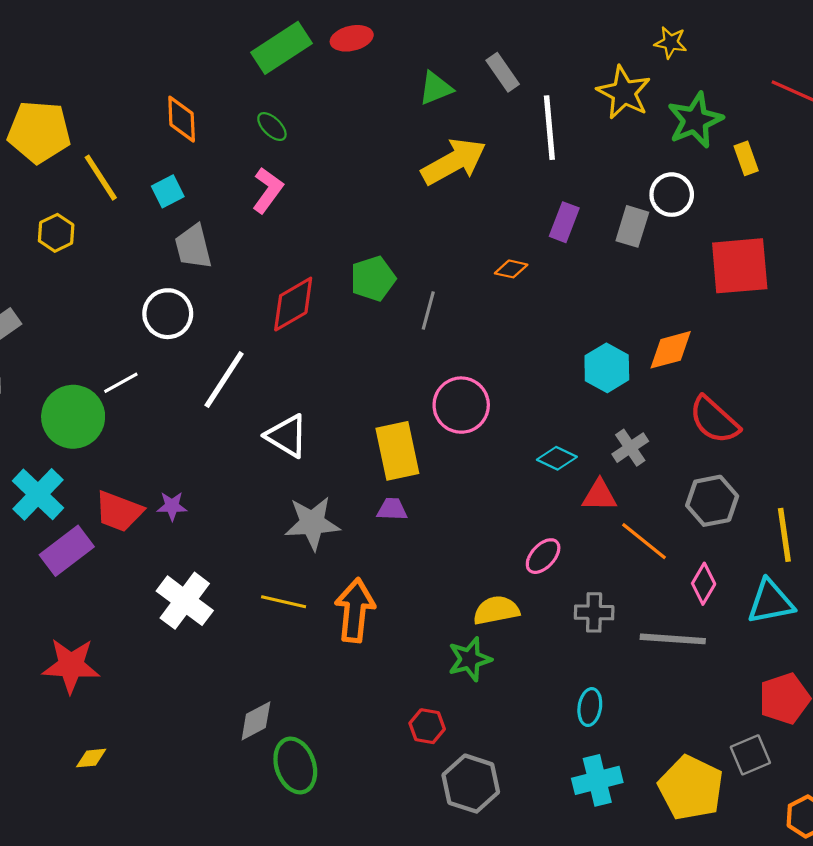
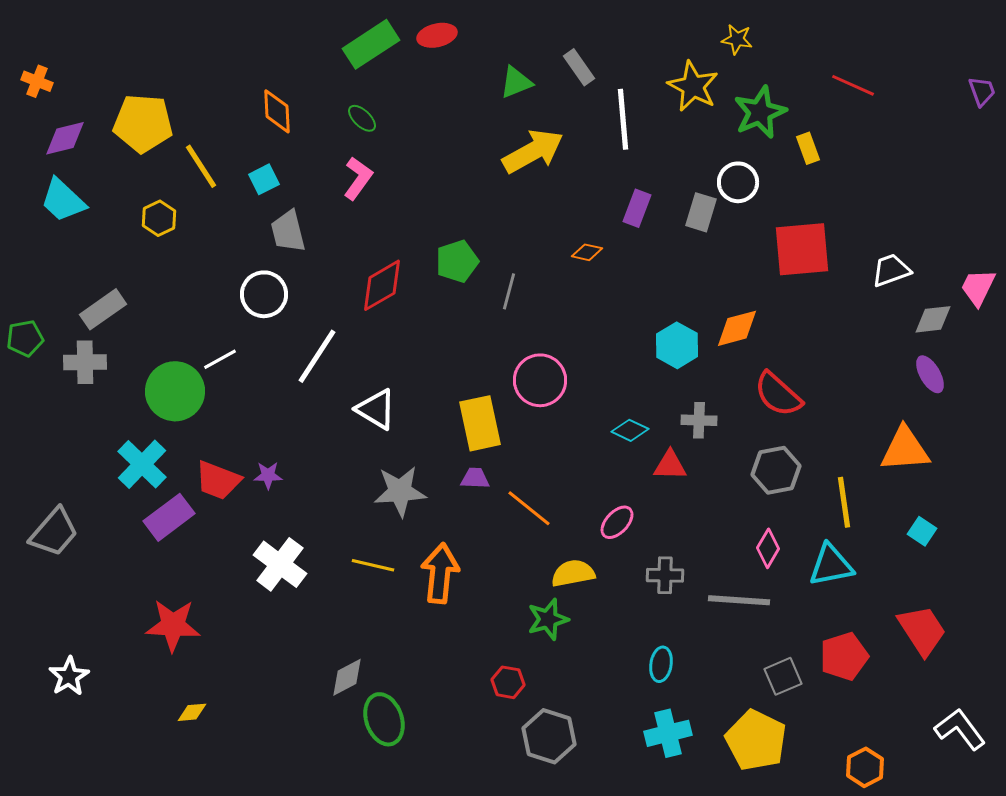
gray cross: (630, 448) -> (699, 420), turned 36
orange line: (644, 541) -> (529, 508), moved
gray square: (750, 755) -> (783, 676), moved

